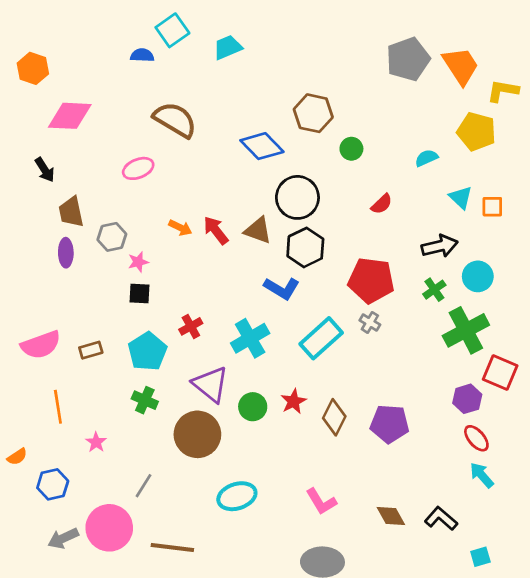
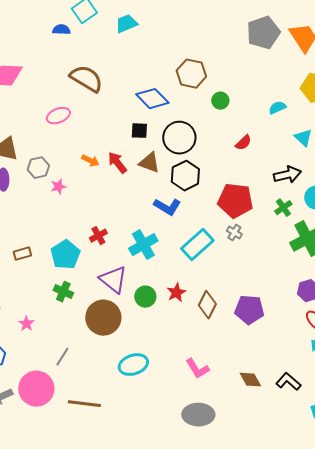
black square: (140, 294) -> (139, 131), moved

